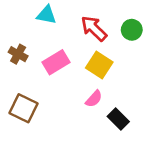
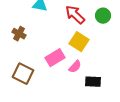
pink rectangle: (56, 62) -> (55, 58), moved
black rectangle: (118, 119) -> (93, 82), turned -42

